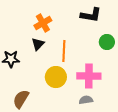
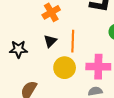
black triangle: (38, 44) -> (50, 41), moved

